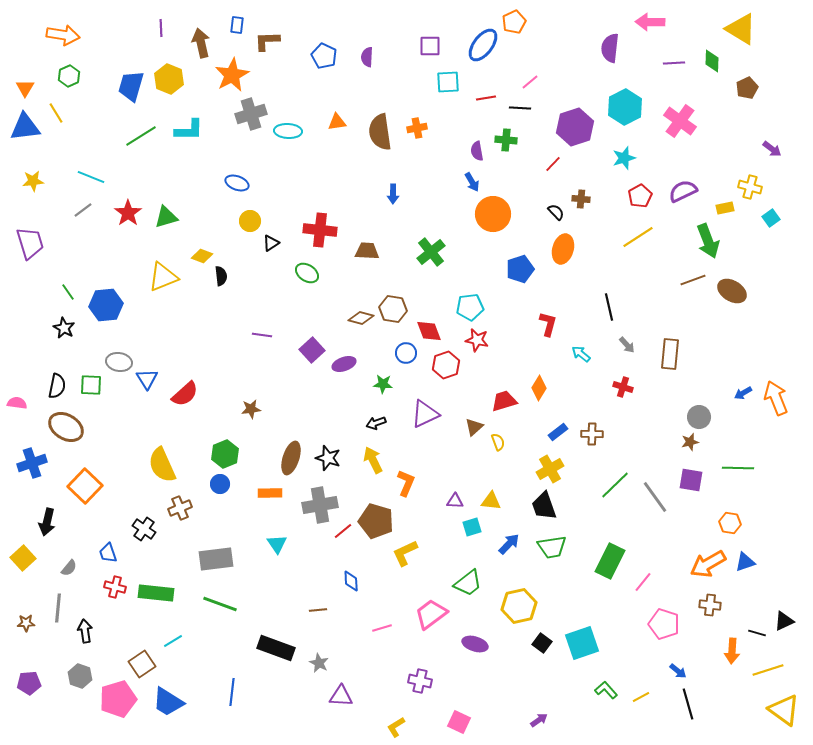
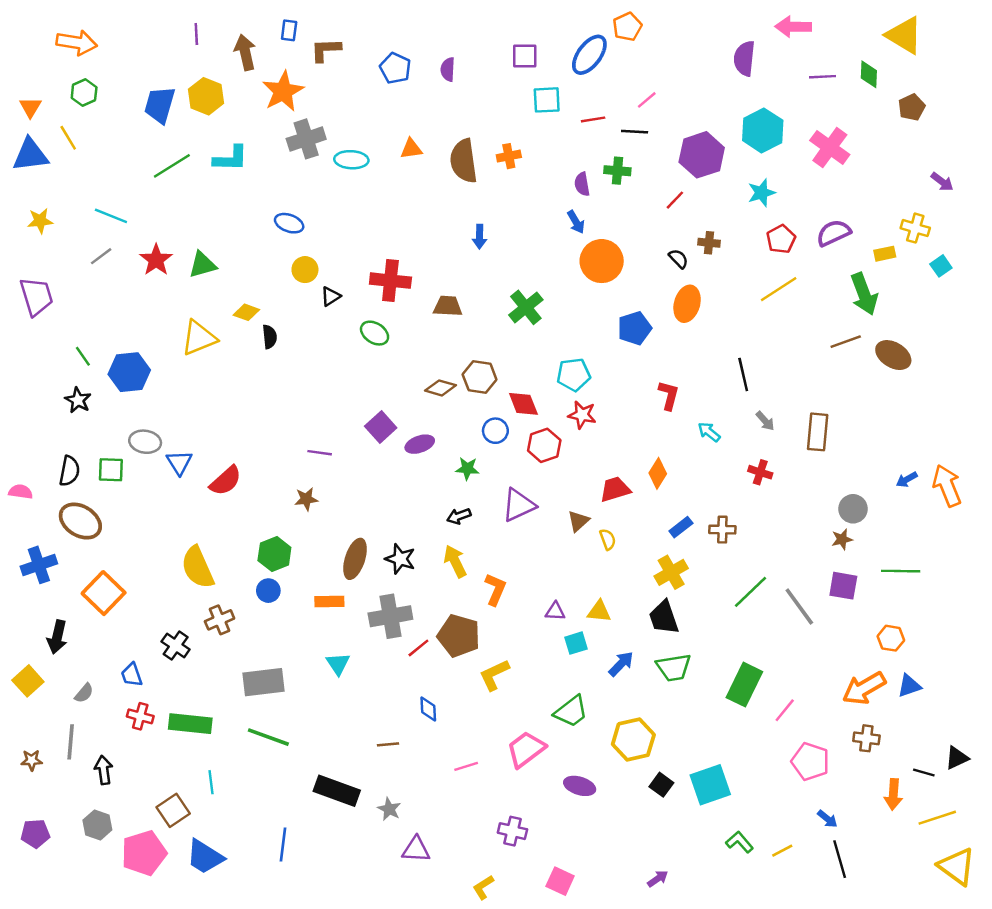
purple line: (262, 335) -> (320, 453), moved
cyan line: (173, 641) -> (211, 782), turned -66

